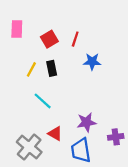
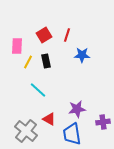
pink rectangle: (17, 29) -> (17, 46), moved

